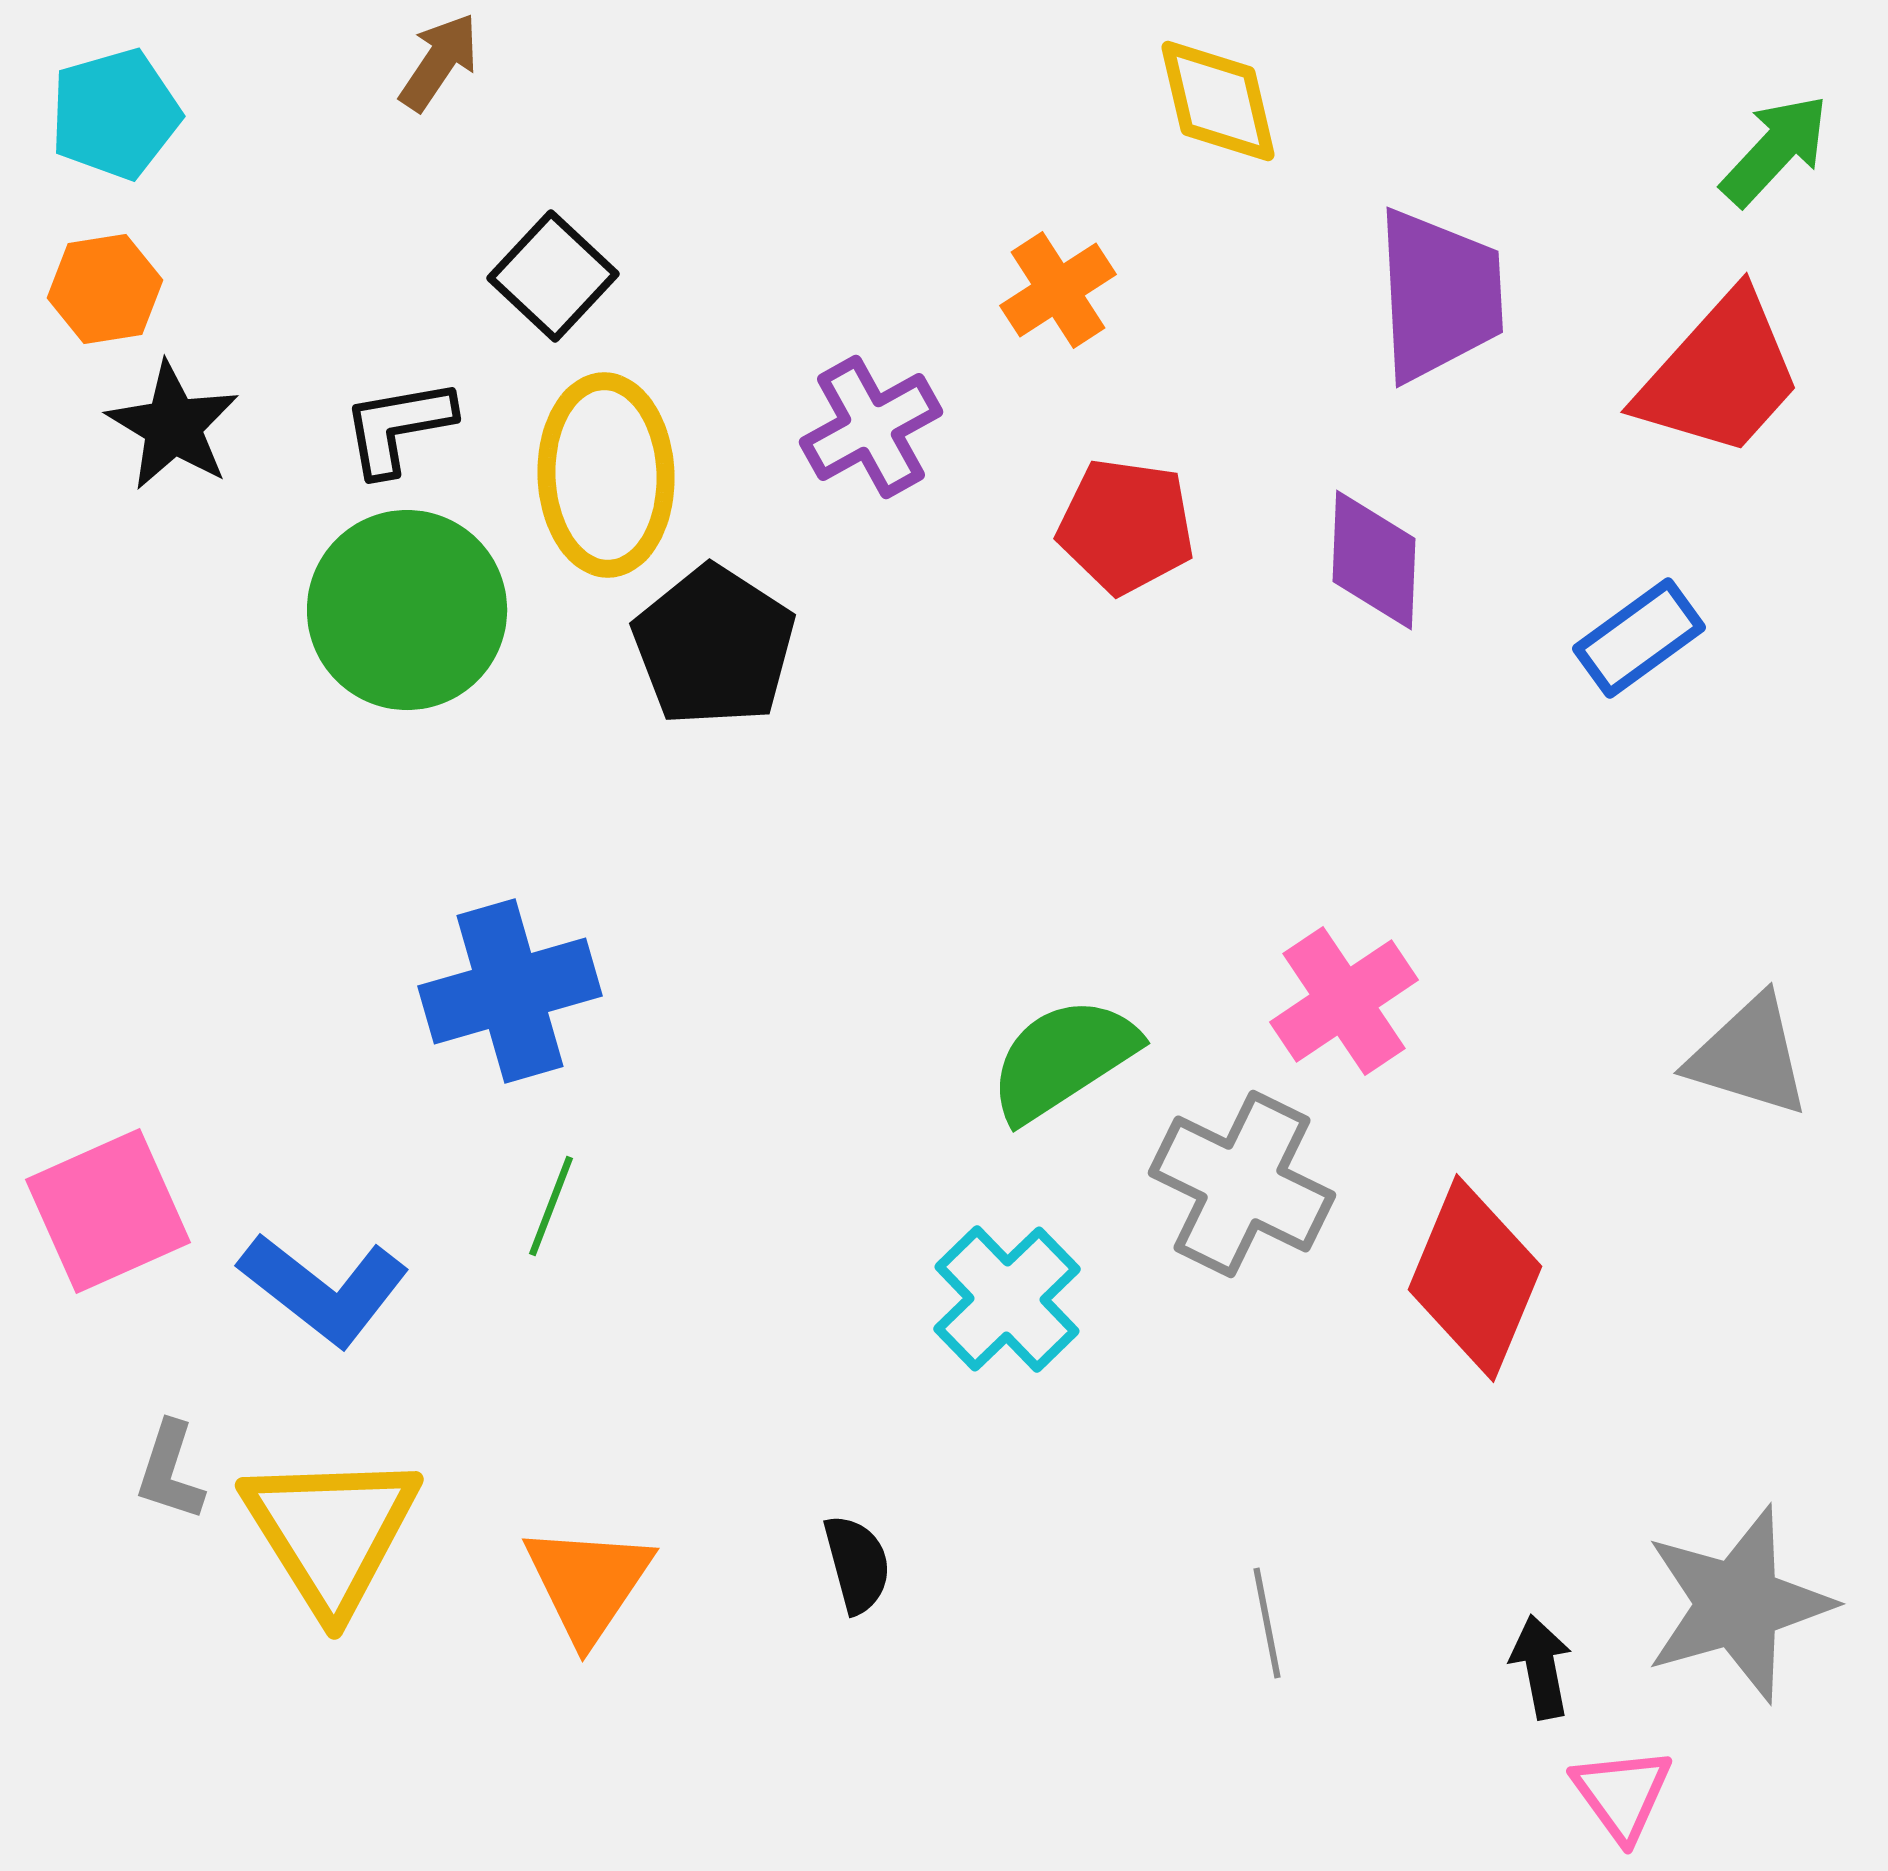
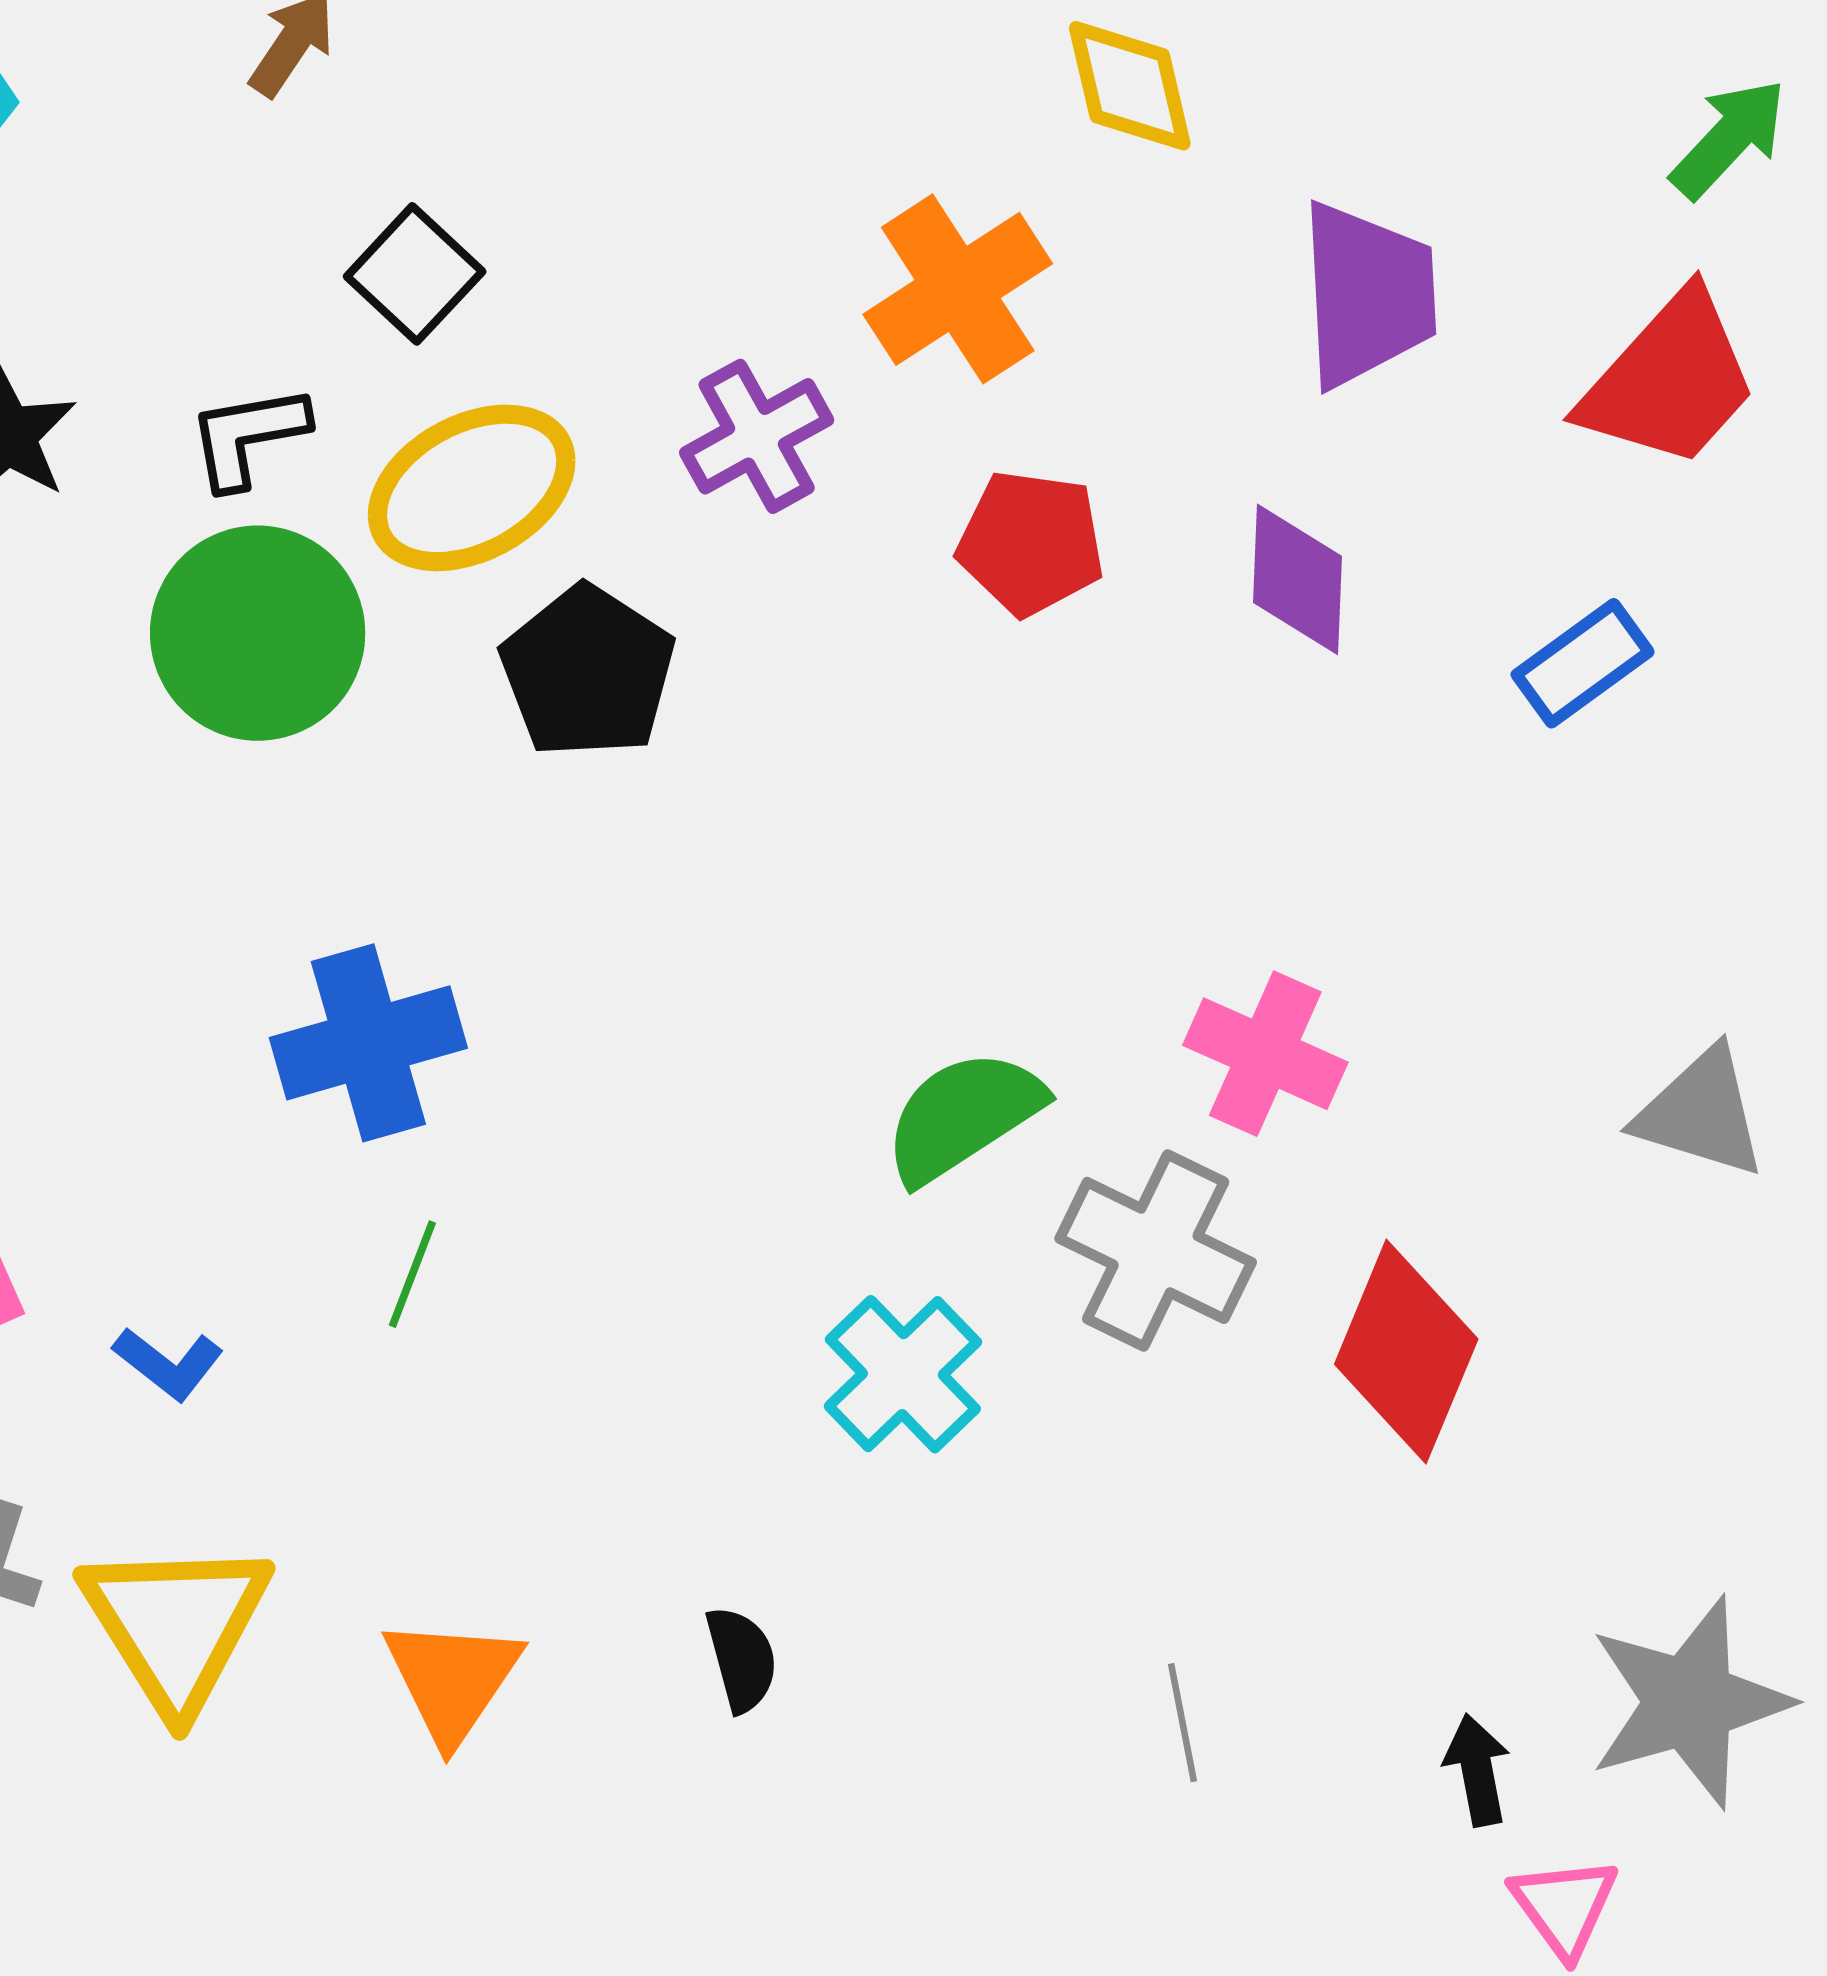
orange cross: (1058, 290) -> (958, 289), size x1.5
yellow ellipse: (606, 475) -> (472, 488), turned 64
pink cross: (1344, 1001) -> (1265, 1054), turned -32
blue L-shape: (324, 1289) -> (168, 1363), size x0.6

